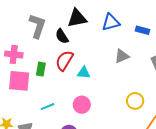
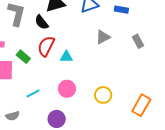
green rectangle: (41, 69) -> (23, 57), turned -56
yellow circle: (135, 101) -> (103, 95), moved

